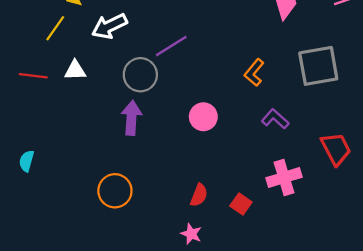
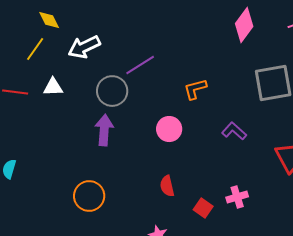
orange L-shape: (254, 73) -> (195, 89), moved, turned 35
pink cross: (284, 178) -> (237, 197), moved, size x0.7
red semicircle: (199, 195) -> (167, 186), moved, turned 145

